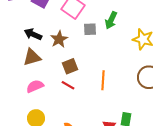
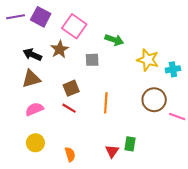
green arrow: (111, 20) -> (114, 40), turned -96
gray square: (90, 29) -> (92, 60), moved
brown star: (59, 39) -> (60, 49), moved

